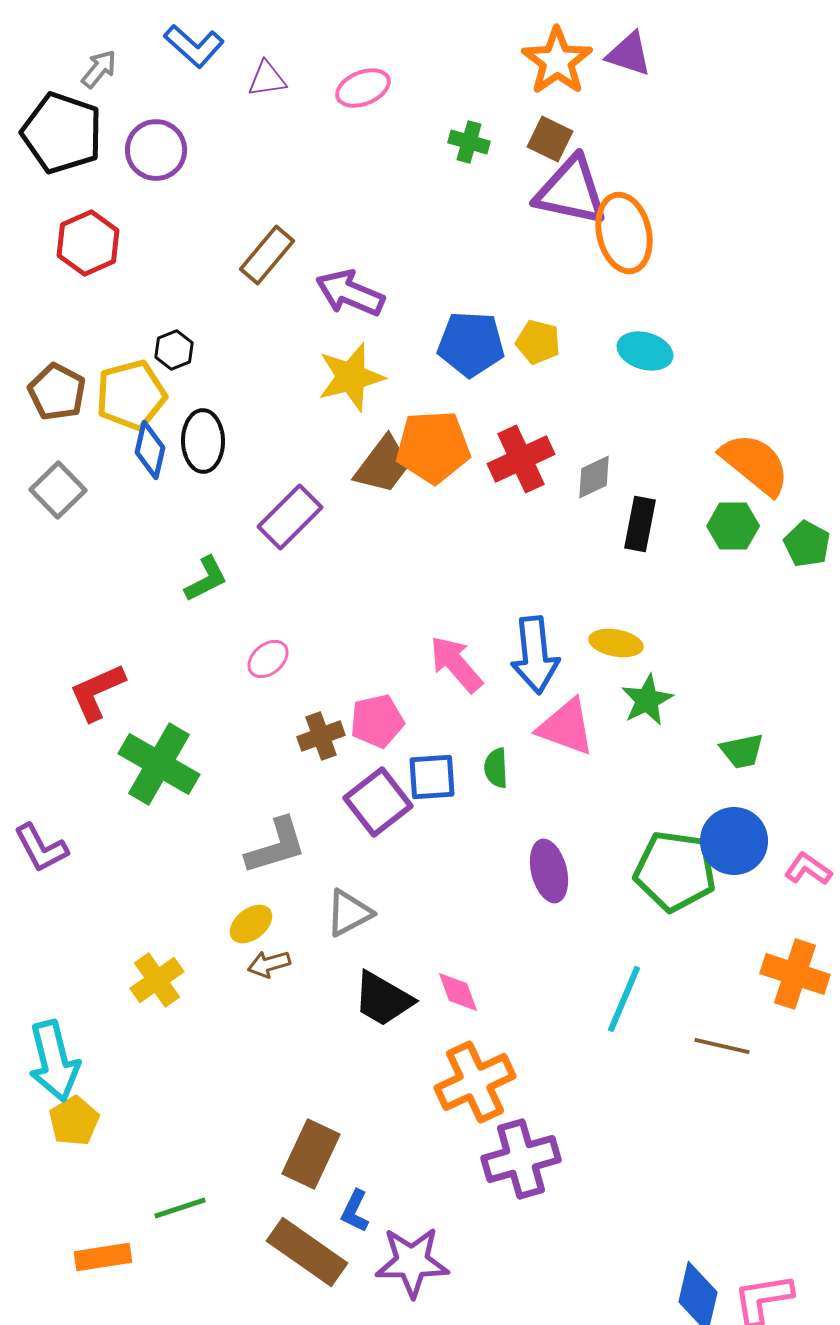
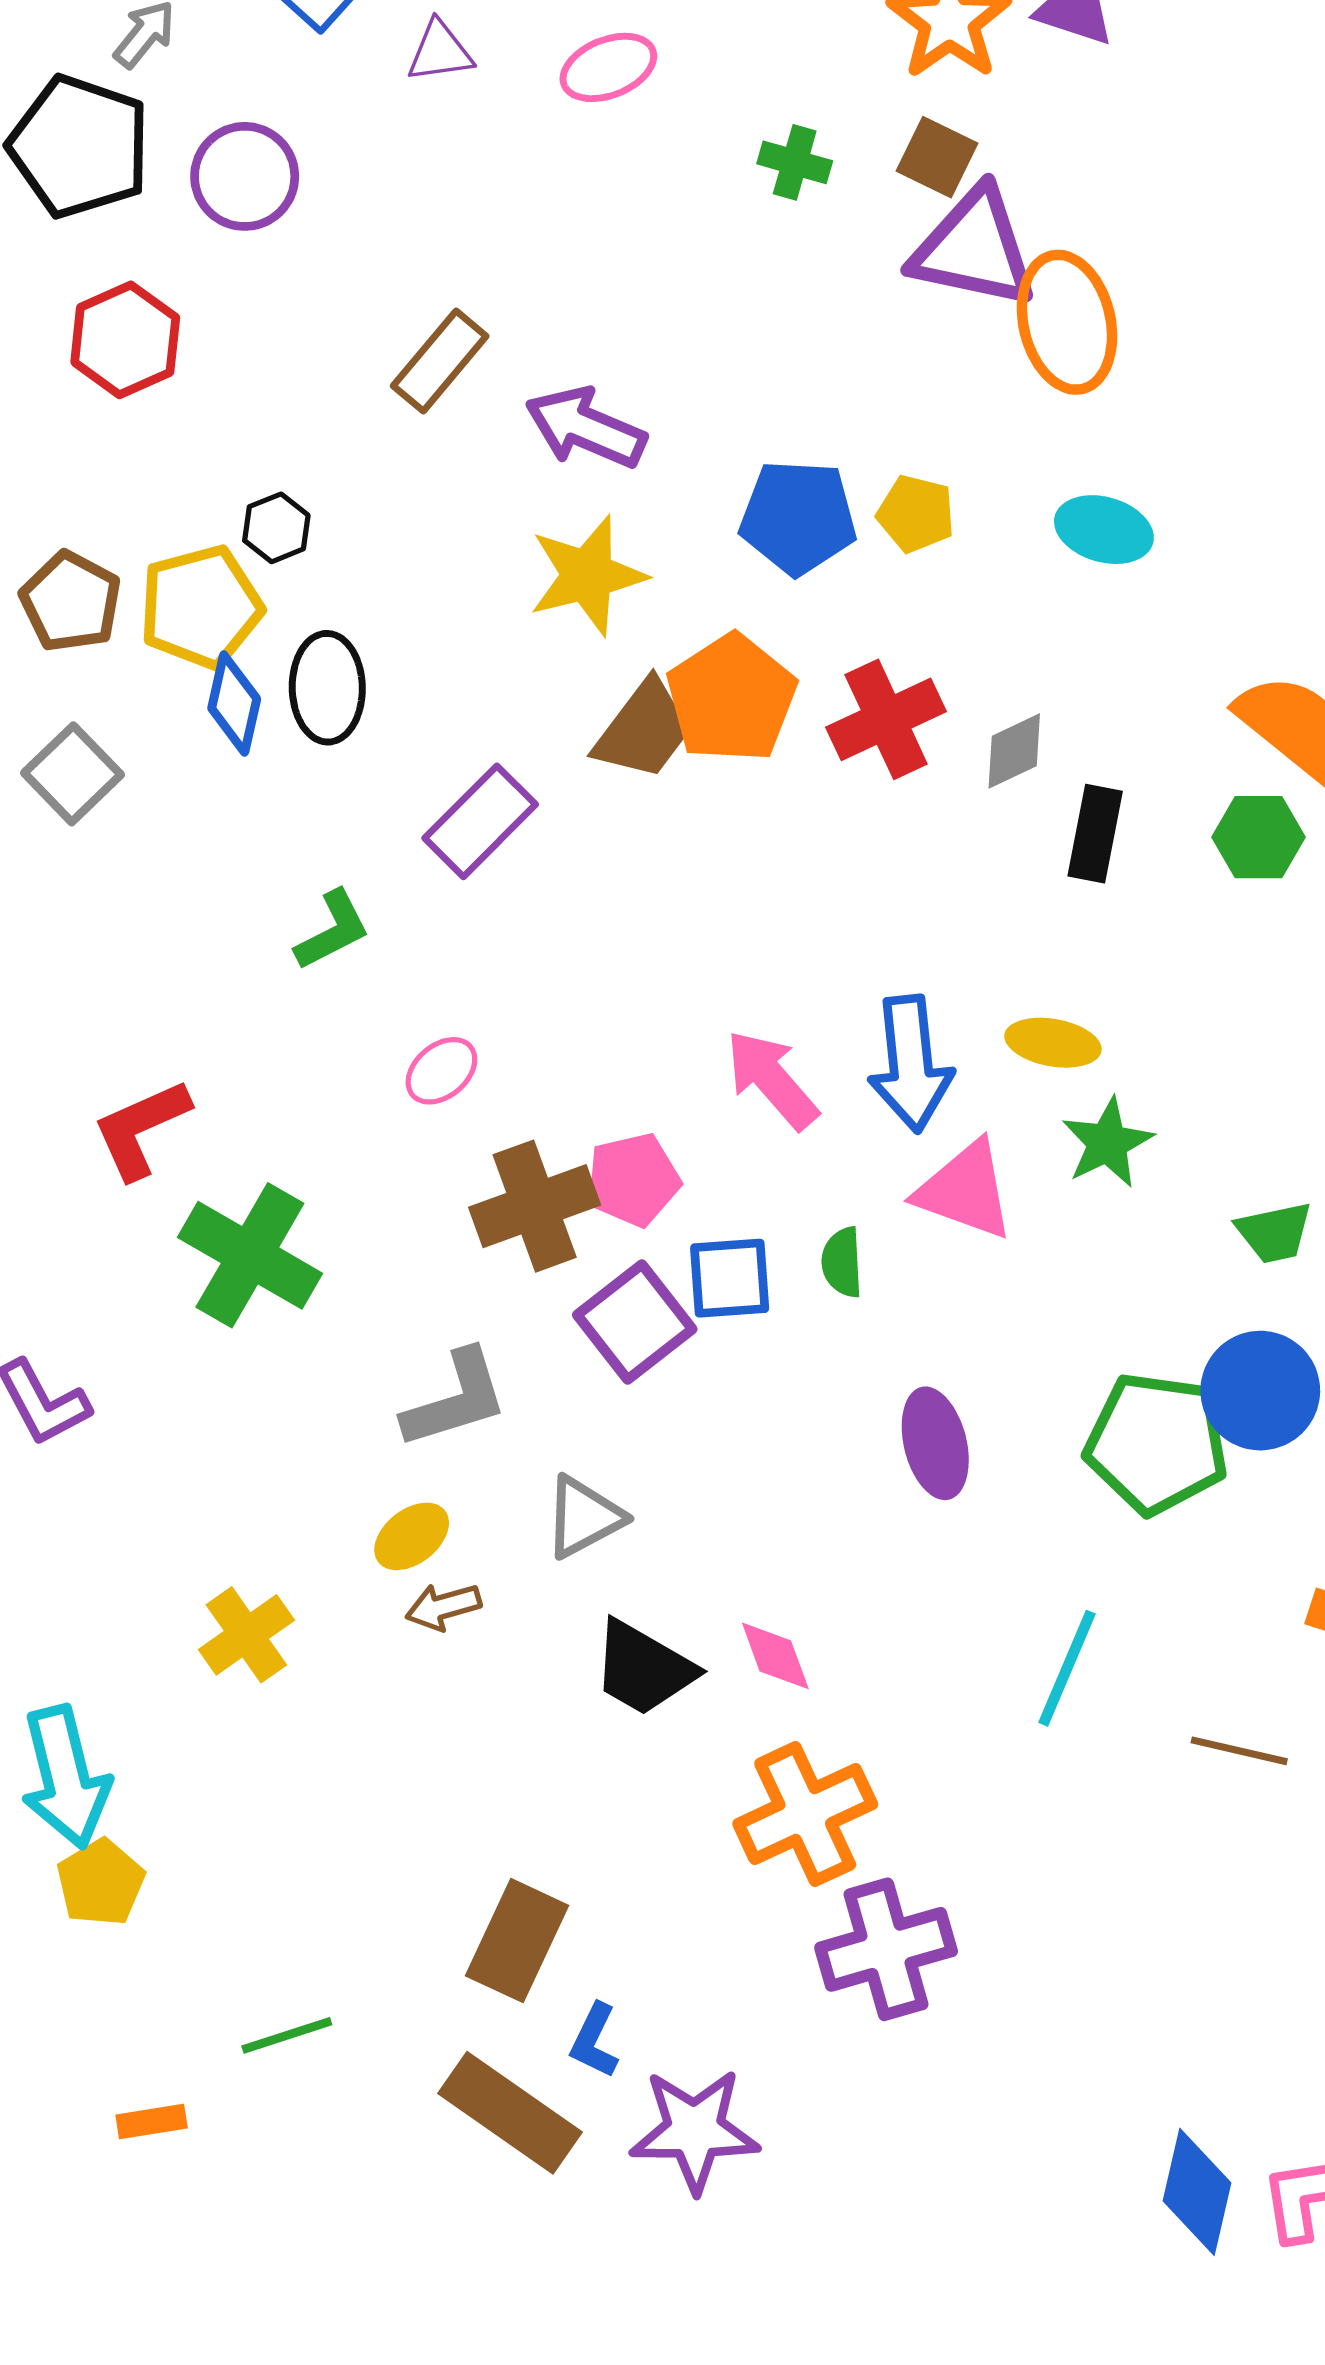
orange pentagon: (433, 447) -> (731, 698), turned -30
brown cross: (321, 736) -> (535, 1206), size x1.5
orange rectangle: (103, 1257) -> (152, 2122), size x0.7

